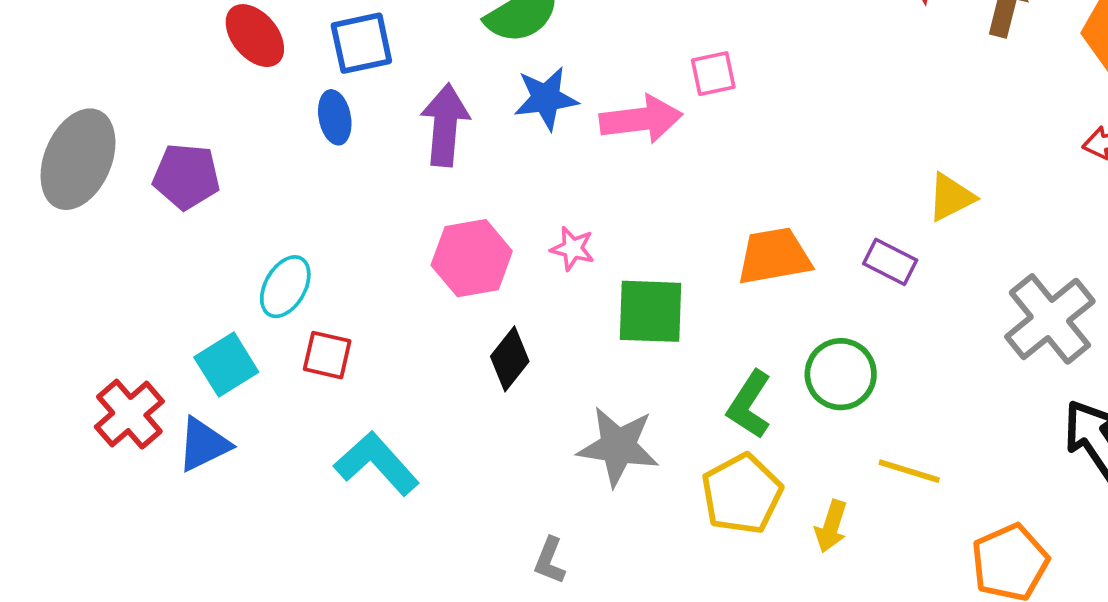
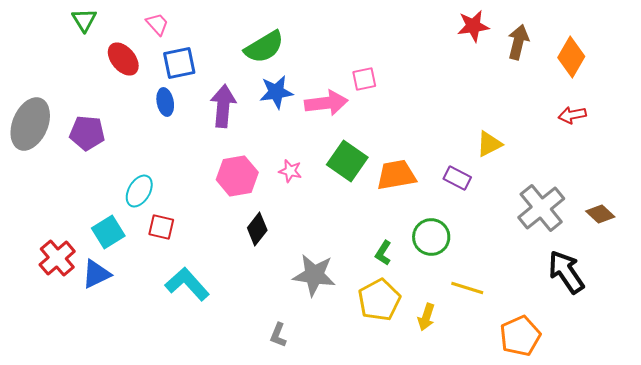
green square: (650, 311) -> (347, 161), moved, turned 33
green L-shape: (749, 405) -> (383, 253), size x0.7

